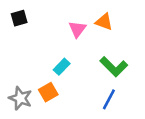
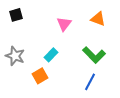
orange triangle: (104, 22) -> (98, 19), moved
gray star: (20, 98) -> (15, 56), moved

